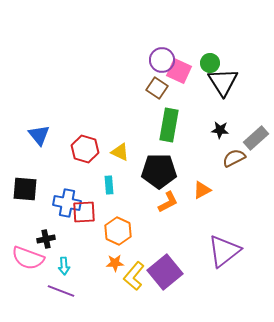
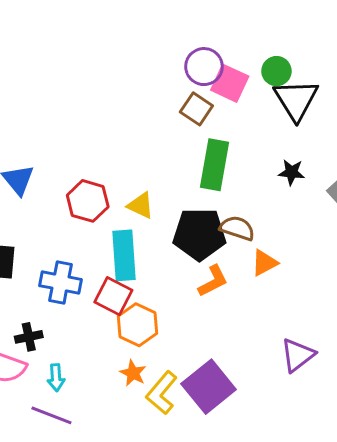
brown semicircle: (234, 158) -> (237, 228), moved, turned 45
cyan rectangle: (109, 185) -> (124, 255), size x1.8
red square: (84, 212) -> (113, 296), moved, turned 30
purple triangle: (224, 251) -> (298, 355), size x0.7
orange star: (115, 263) -> (133, 373), turned 30

